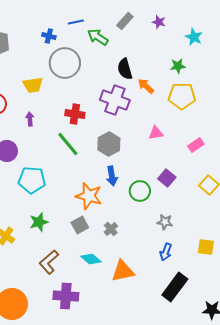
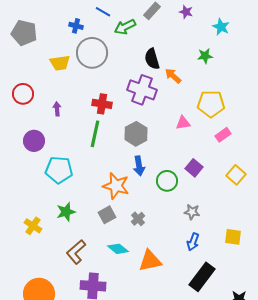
blue line: (76, 22) -> (103, 12), turned 42
green arrow: (98, 37) -> (125, 27), turned -60
yellow trapezoid: (33, 85) -> (60, 63), moved
yellow pentagon: (182, 96) -> (211, 104), moved
green line: (68, 144) -> (95, 134), turned 52

